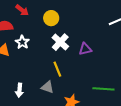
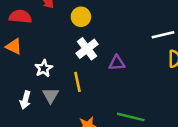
white star: (22, 42) -> (44, 68), moved
gray triangle: (47, 87) -> (51, 95), moved, turned 32

